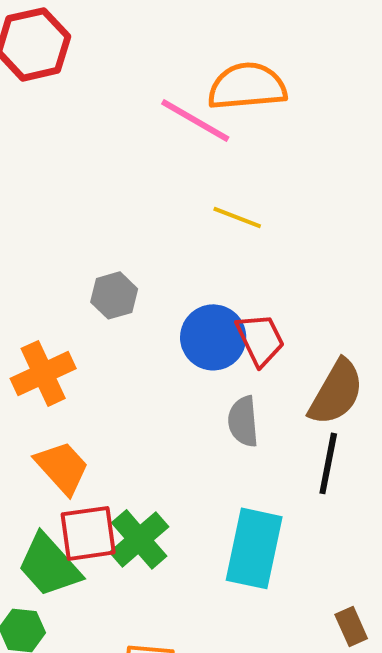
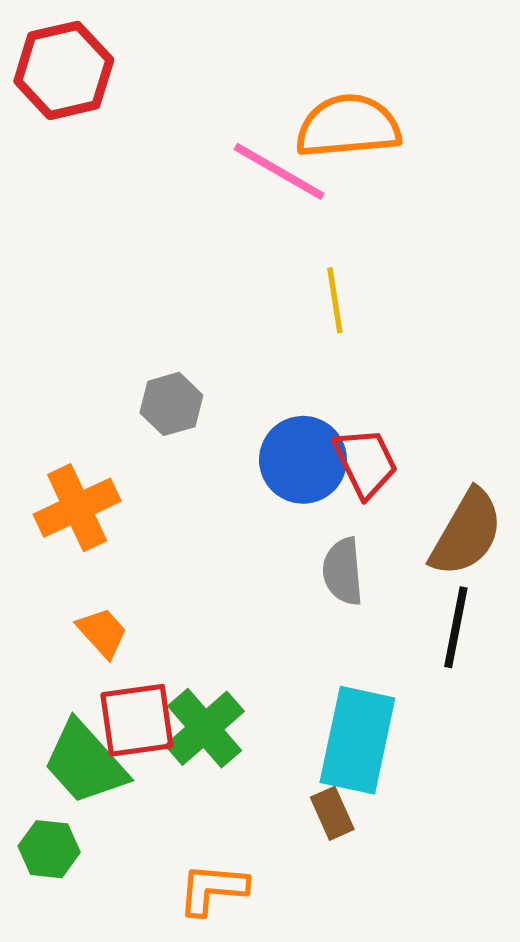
yellow line: (237, 217) -> (335, 300), turned 60
orange trapezoid: (62, 467) -> (102, 633), size x0.7
brown rectangle: (351, 626) -> (332, 813), moved

